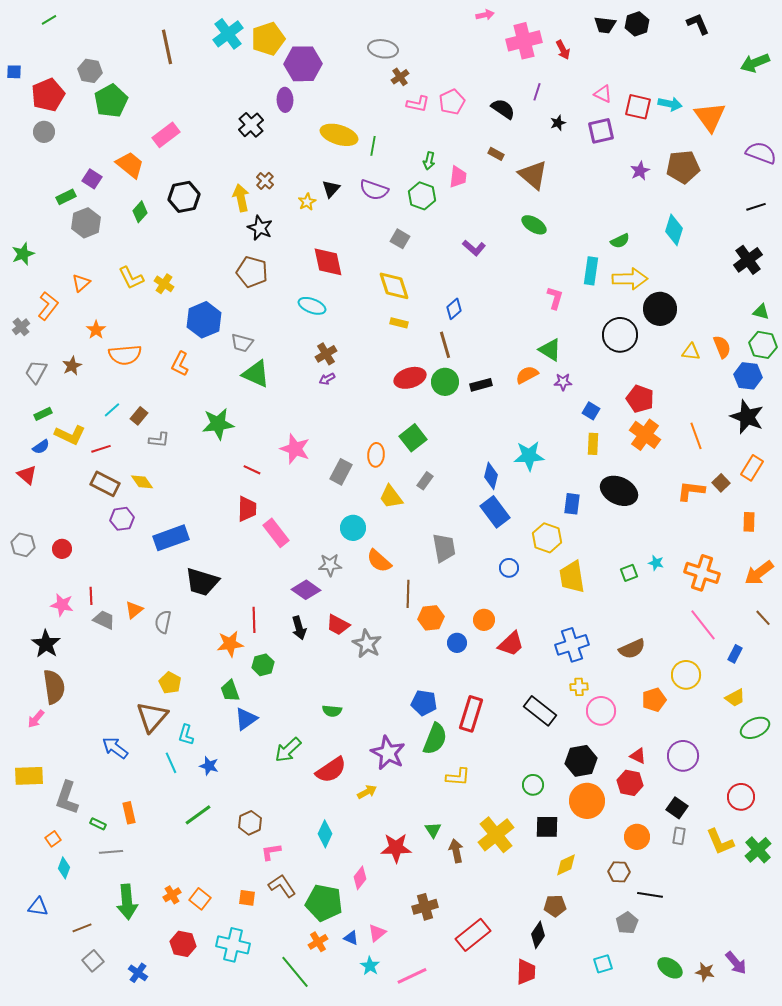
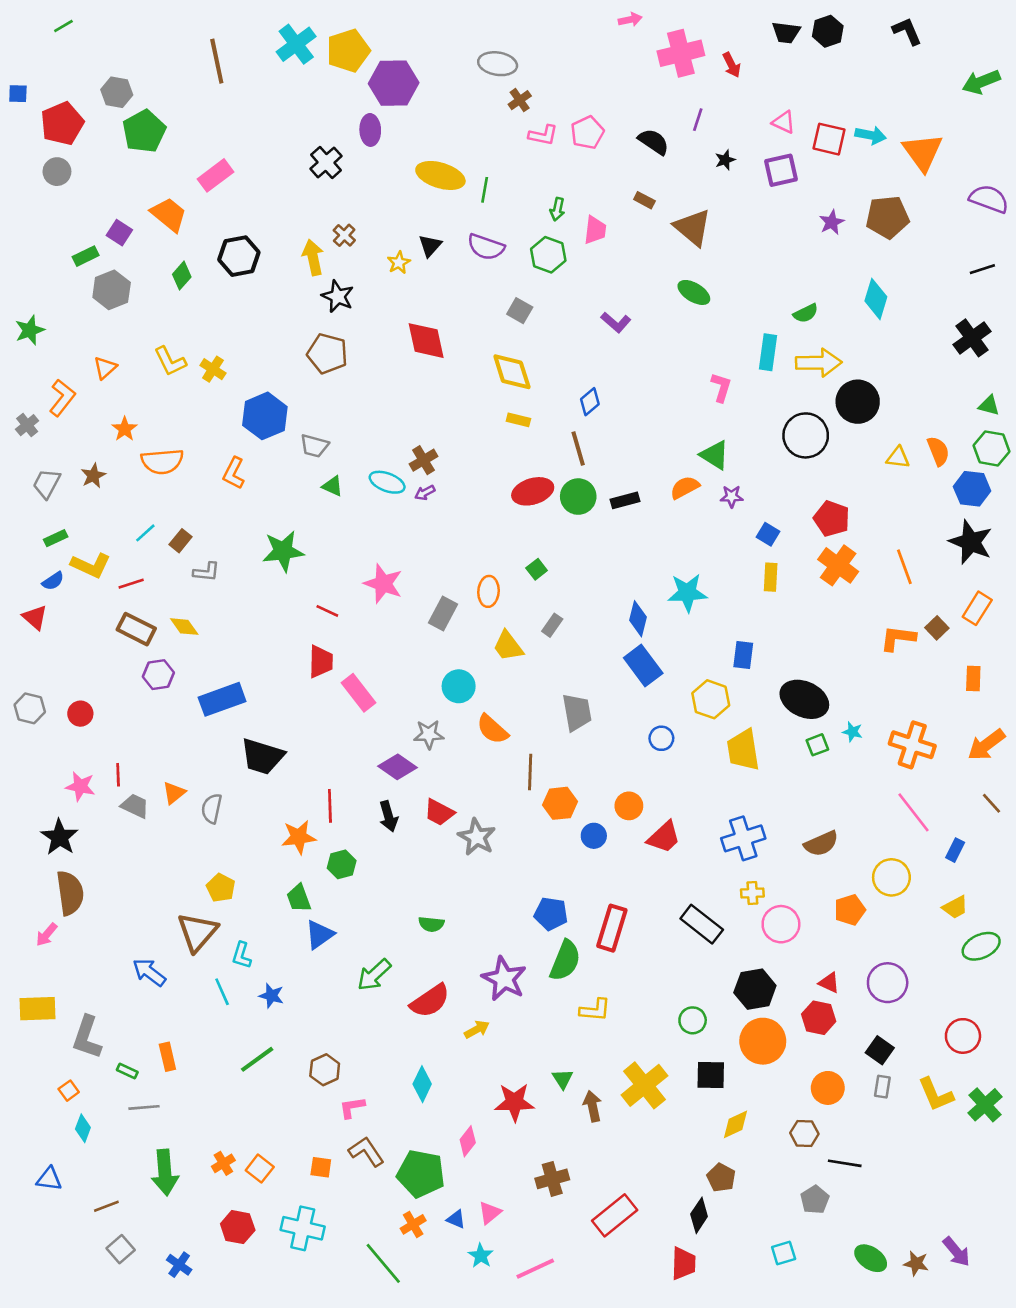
cyan ellipse: (312, 306) -> (387, 482), moved
green triangle: (256, 374) -> (333, 486), size x0.6
green square: (413, 438) -> (537, 569), size x0.6
black ellipse: (619, 491) -> (804, 699), moved
brown pentagon: (555, 906) -> (721, 1178), turned 30

